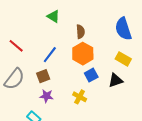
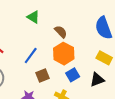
brown semicircle: (80, 32) -> (61, 32), turned -40
brown square: (43, 76) -> (43, 76), moved

